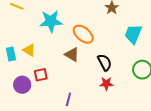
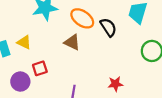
black semicircle: (105, 62) -> (108, 27), moved
red star: (106, 84) -> (115, 84), moved

